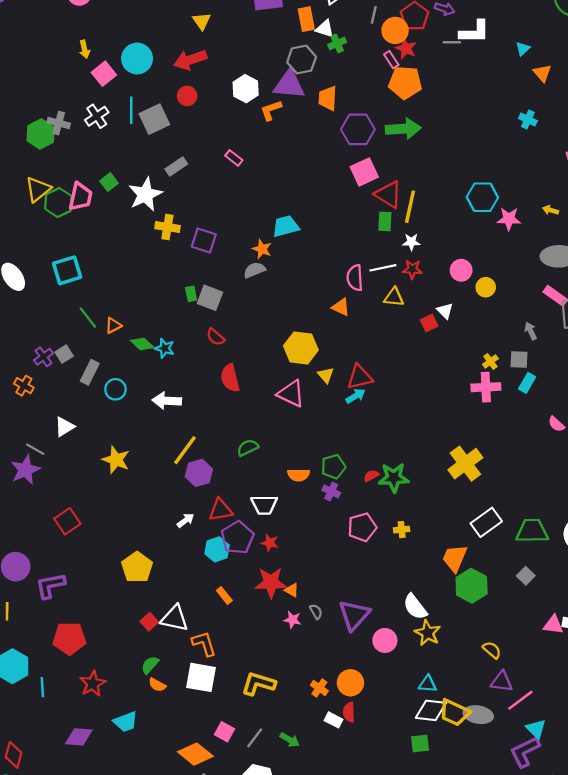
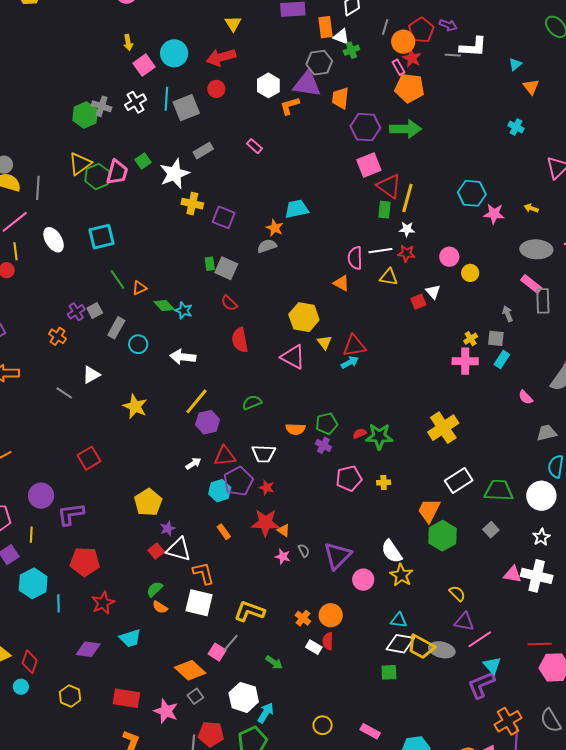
purple star: (25, 470) -> (168, 528), moved, size x0.6
gray line: (255, 738) -> (231, 643), moved

